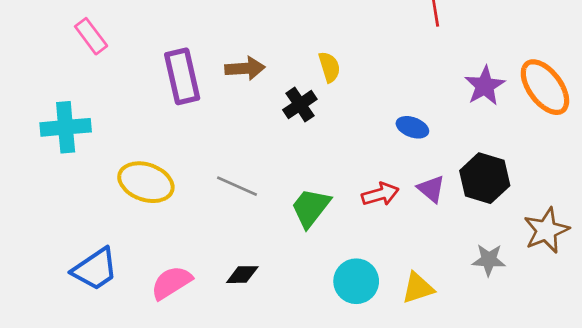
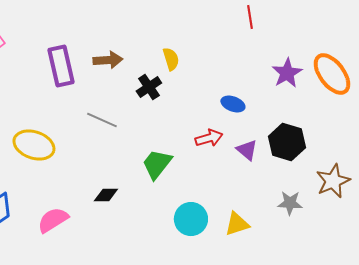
gray line: (237, 186) -> (102, 120), moved
red arrow: (380, 194) -> (209, 138), moved
black diamond: (242, 275) -> (106, 195), moved

